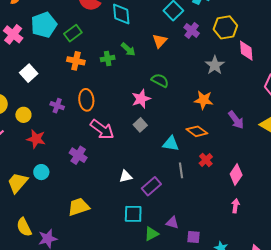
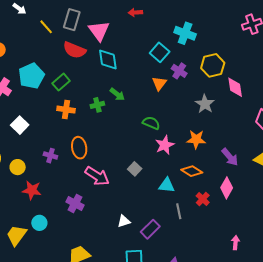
orange triangle: (160, 41) -> (159, 83), moved
pink star: (141, 99) -> (165, 145), moved
pink diamond: (236, 174) -> (227, 188), moved

